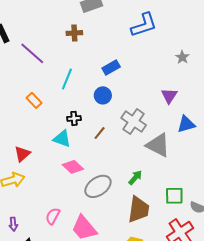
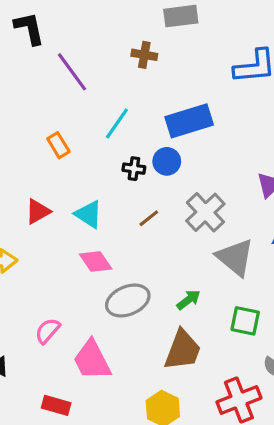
blue rectangle: (111, 67) -> (189, 121), size x1.6
black cross: (74, 118) -> (134, 169), moved
red triangle: (22, 154) -> (38, 211), moved
green square: (174, 196) -> (245, 321), moved

